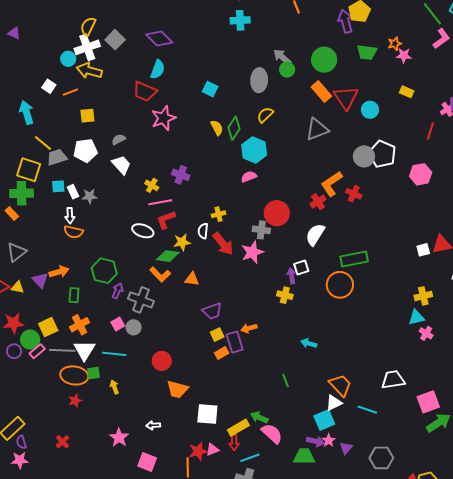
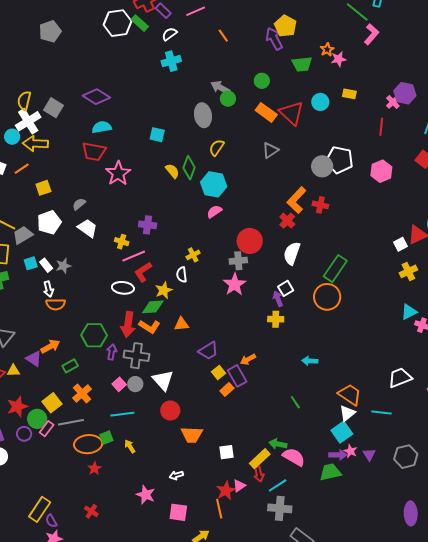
green circle: (324, 60) -> (262, 81), size x0.6
cyan semicircle: (158, 69) -> (102, 127), turned -108
cyan circle: (370, 110) -> (320, 102), moved
gray triangle: (317, 129) -> (270, 150), size x0.7
red arrow: (223, 244) -> (128, 324), moved, turned 60
green rectangle: (354, 259) -> (335, 268), turned -32
green rectangle: (74, 295) -> (70, 366), turned 70
yellow cross: (423, 296) -> (408, 271), moved
white triangle: (84, 350) -> (163, 380), moved
white square: (207, 414) -> (227, 452), size x0.7

